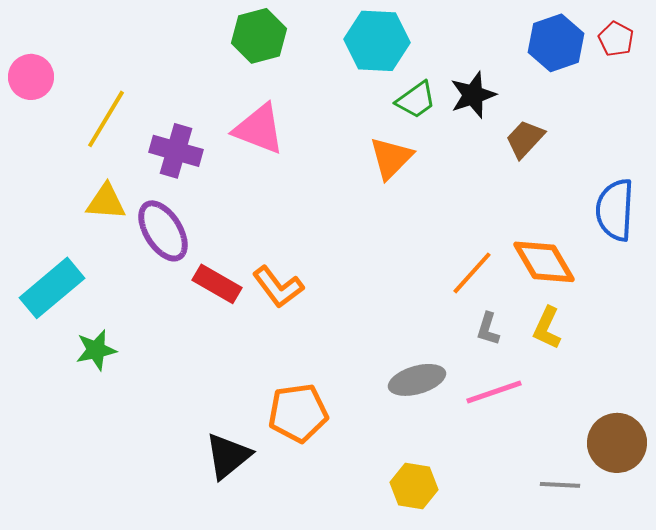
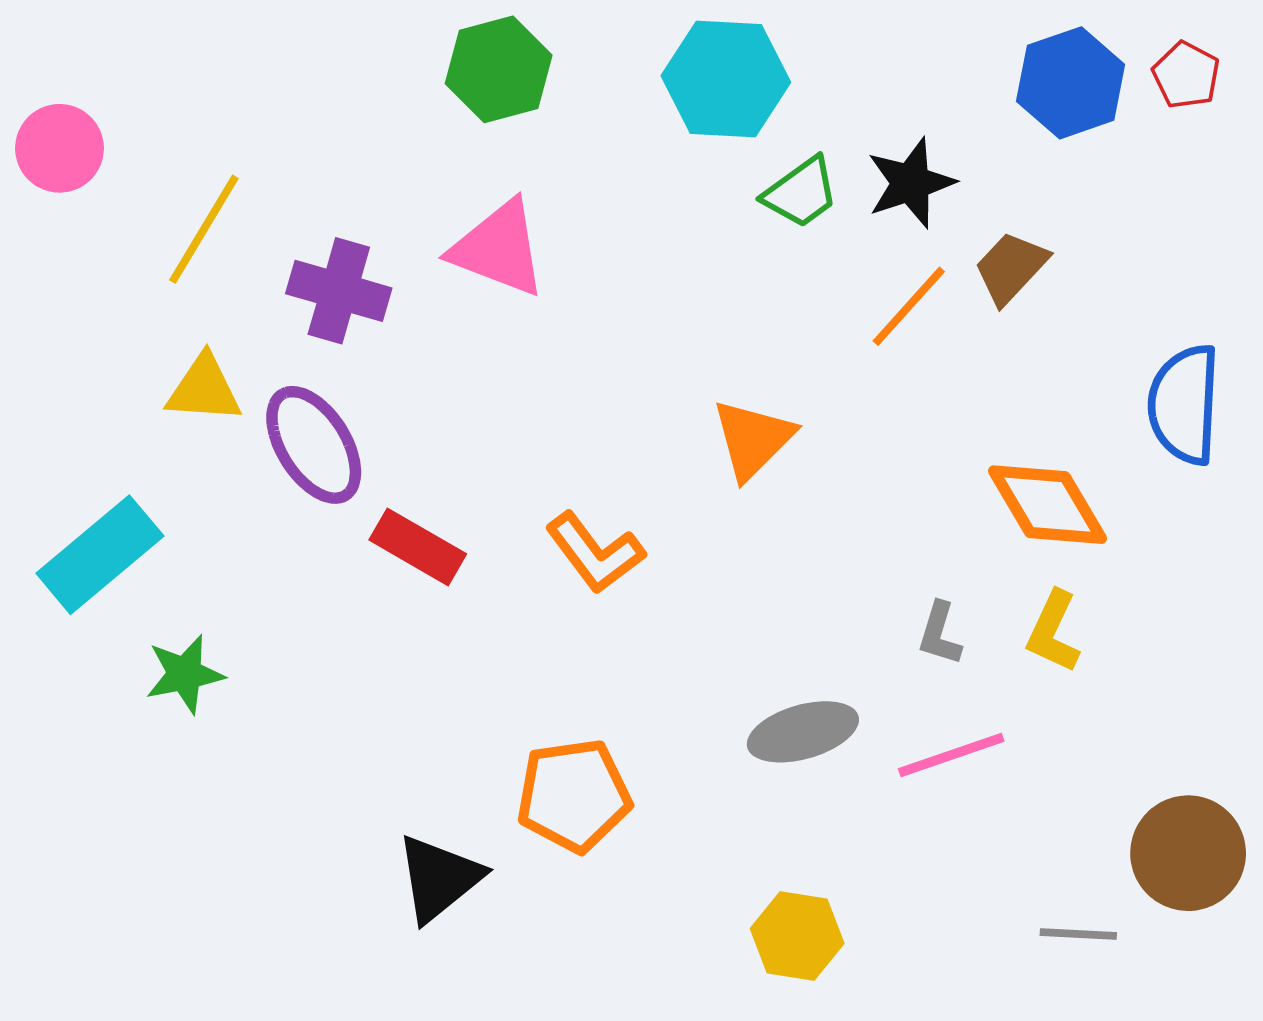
orange triangle: (391, 158) -> (753, 439), moved
orange line: (472, 273) -> (909, 306), moved
orange L-shape: (278, 287) -> (595, 553), moved

